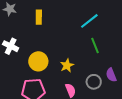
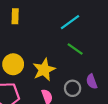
green line: (95, 45) -> (75, 49), turned -35
yellow star: (67, 65) -> (44, 70), size x1.5

